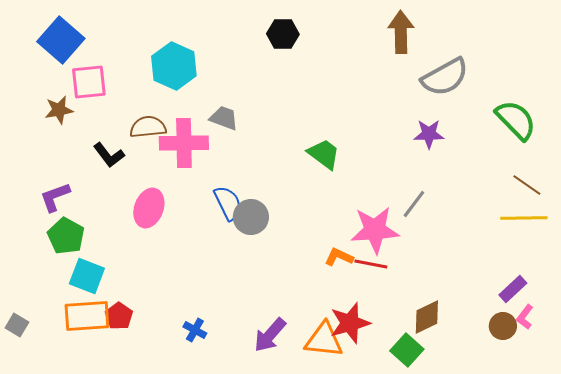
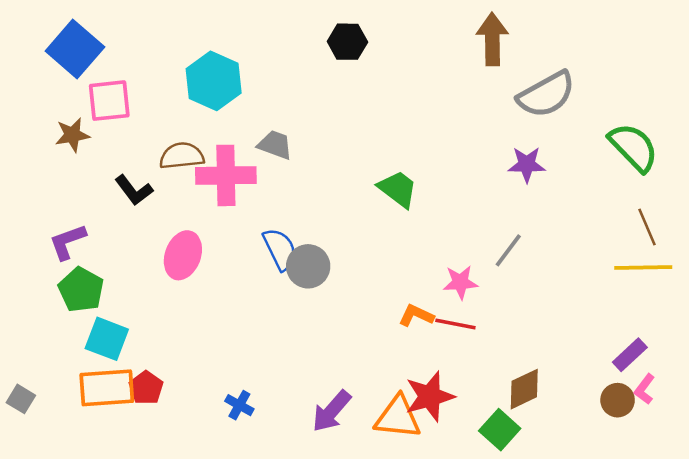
brown line: (527, 185) -> (647, 227), turned 32
pink star: (375, 230) -> (460, 282), size x0.6

